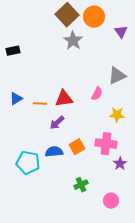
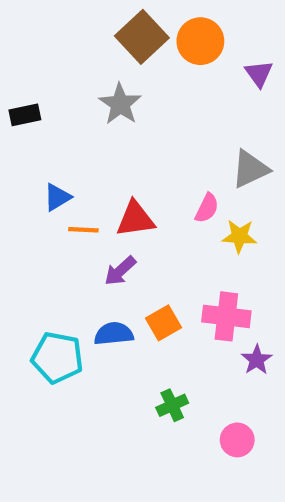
gray star: (73, 41) -> (120, 104), moved
blue triangle: (16, 99) -> (57, 197), moved
yellow star: (117, 115) -> (239, 236), moved

